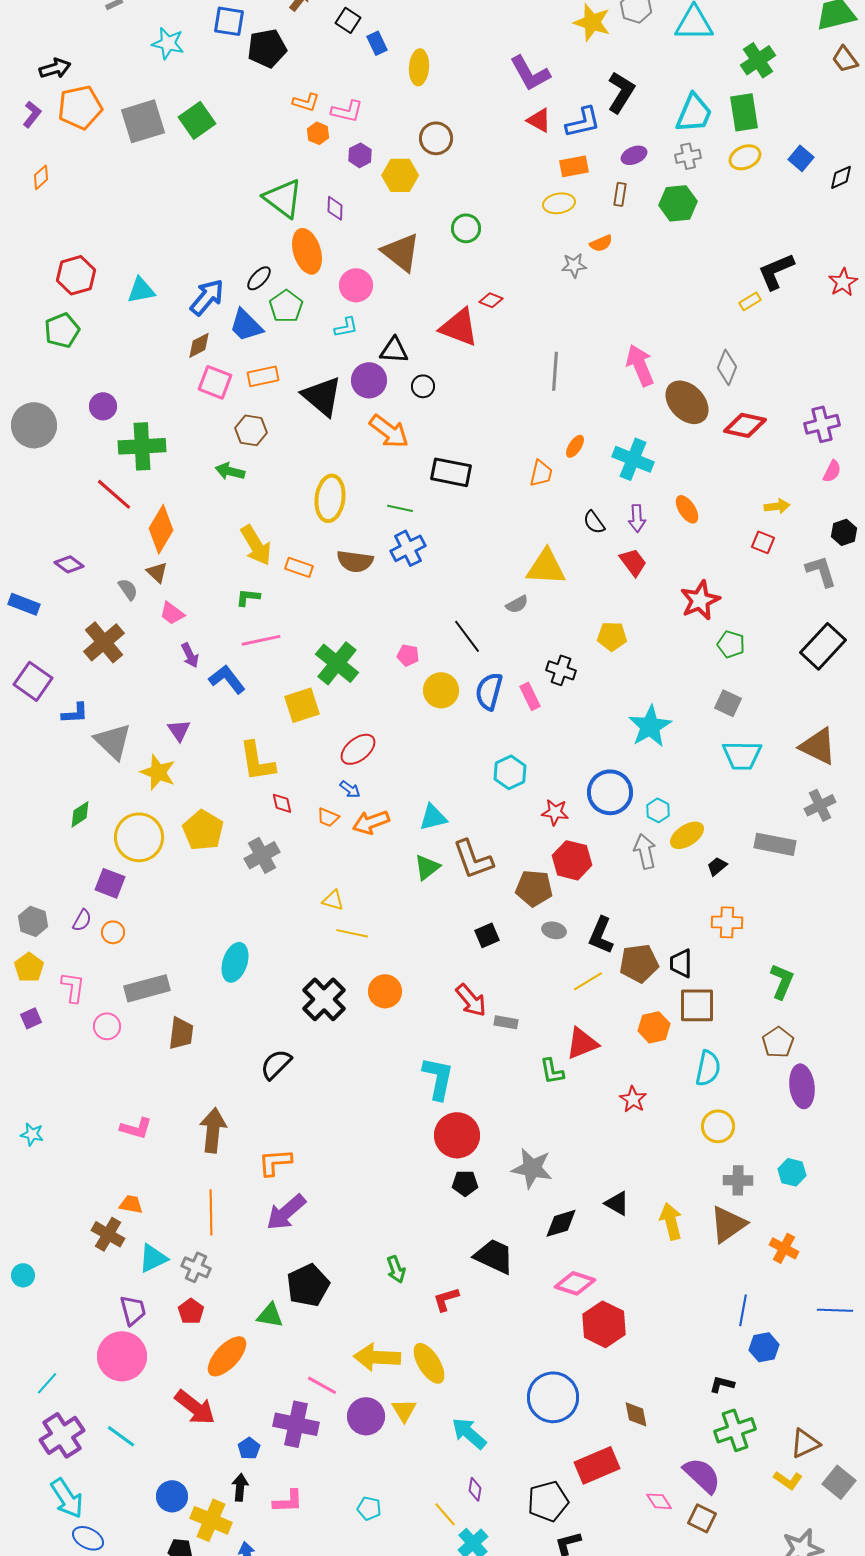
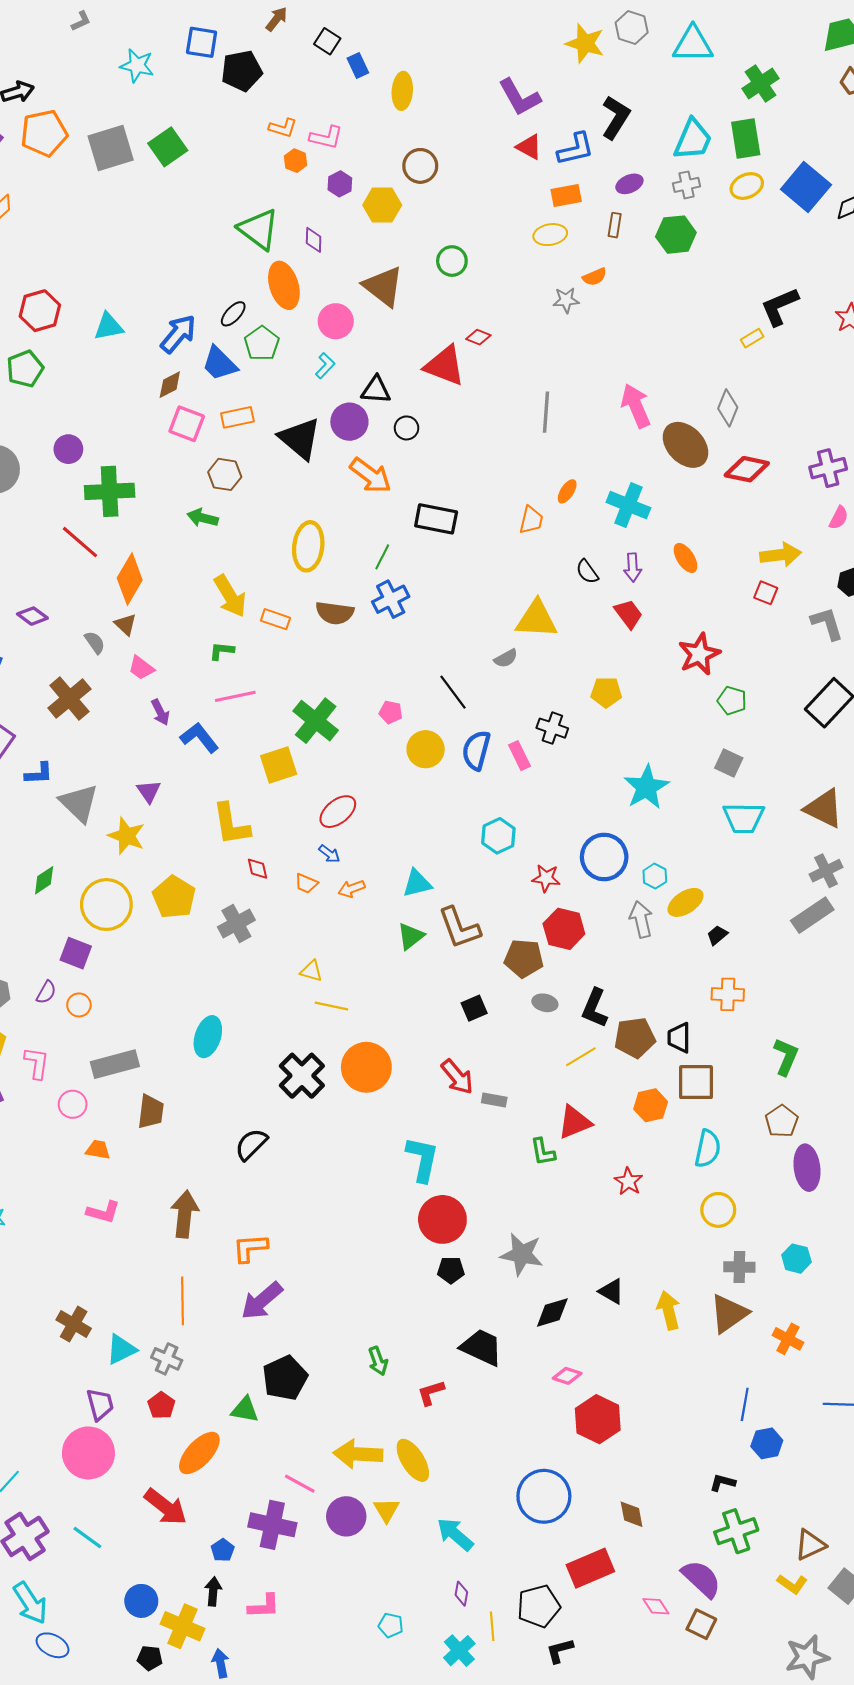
blue square: (801, 158) -> (806, 187), size x1.8
cyan L-shape: (346, 327) -> (325, 366), turned -35
yellow arrow: (777, 506) -> (781, 555), size x1.5
green line: (400, 508) -> (382, 557), turned -75
orange arrow: (371, 822) -> (352, 889), size x0.7
gray rectangle: (775, 844) -> (812, 915), moved, turned -45
orange circle: (385, 991) -> (366, 1067), size x1.4
orange trapezoid: (131, 1204) -> (98, 1150), moved
pink diamond: (575, 1283) -> (567, 1376), size x0.7
cyan pentagon: (369, 1508) -> (391, 1625), moved
yellow line: (445, 1514) -> (492, 1626), moved, turned 36

